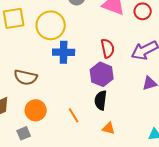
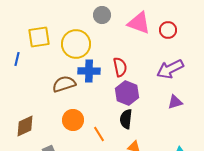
red semicircle: (108, 48) -> (120, 67), moved
brown semicircle: (26, 77) -> (64, 84), moved, turned 150
orange circle: (36, 110) -> (73, 120), moved

